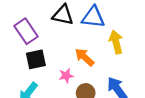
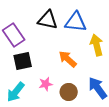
pink star: (66, 76) -> (46, 84), moved

